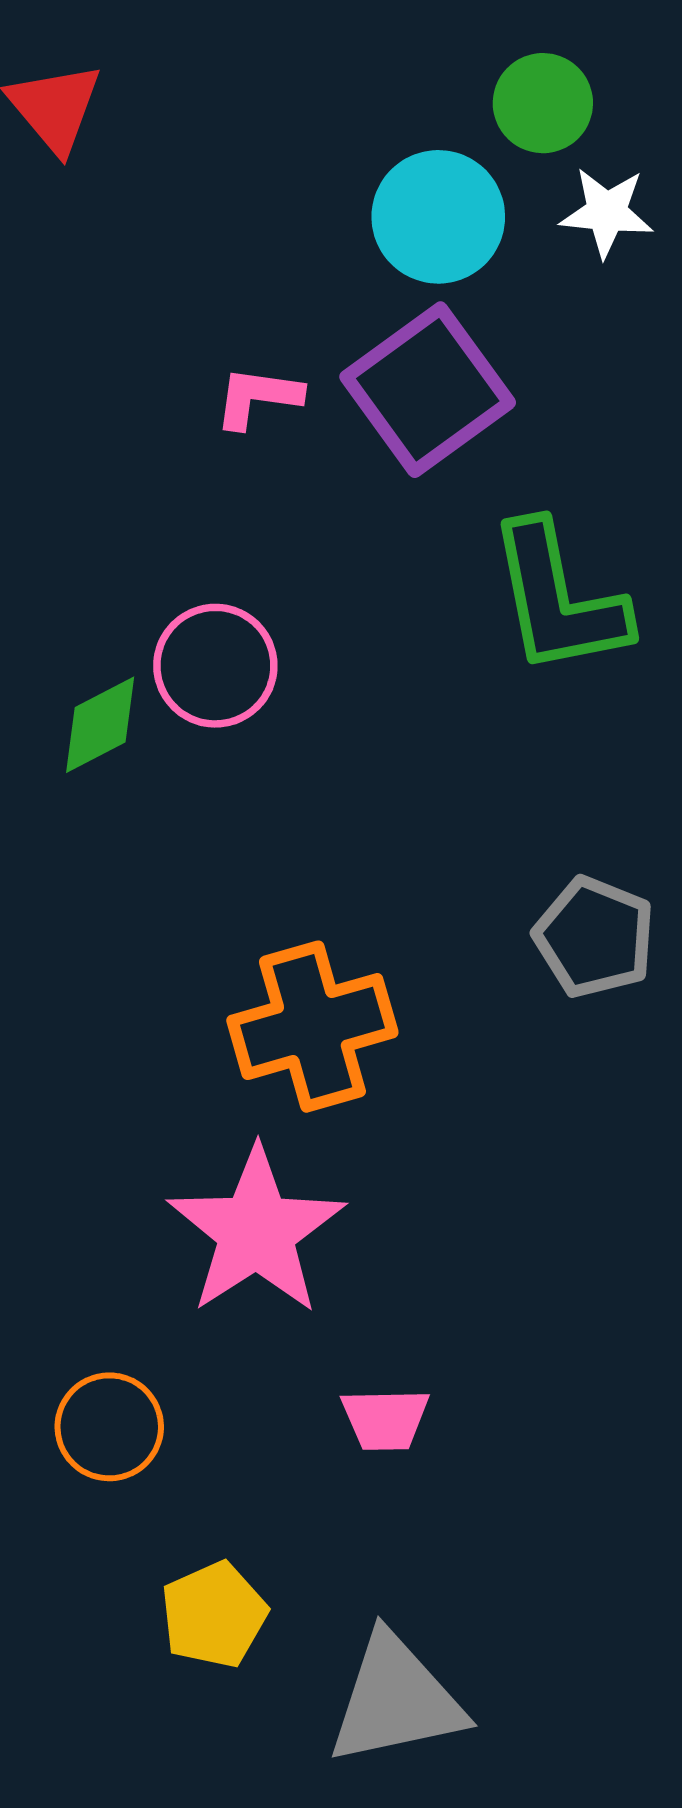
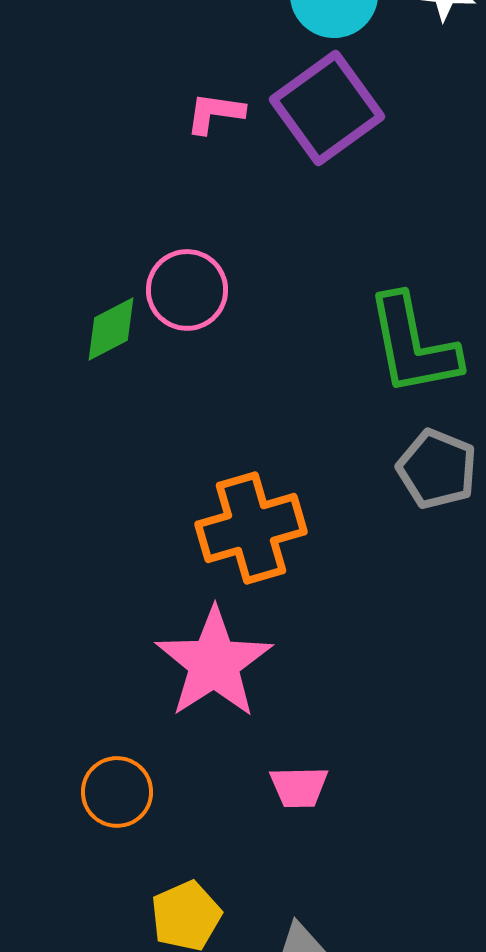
green L-shape: (558, 599) -> (413, 345), moved

